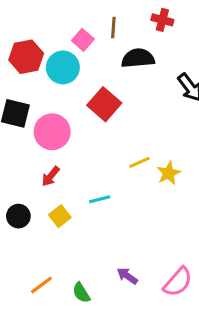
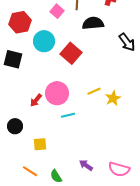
cyan circle: (63, 67) -> (44, 41), moved
pink circle: (52, 132) -> (57, 93), moved
yellow square: (60, 216) -> (40, 144), moved, turned 32
pink semicircle: (178, 282) -> (119, 169), turned 65
orange line: (41, 285) -> (30, 171), turned 70

